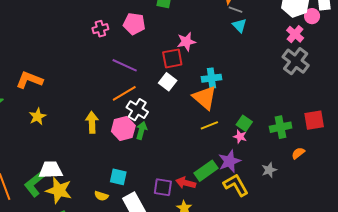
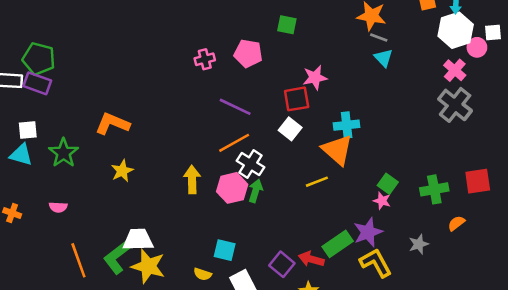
yellow line: (209, 125) -> (317, 182), moved
purple square: (163, 187) -> (282, 264), turned 30

